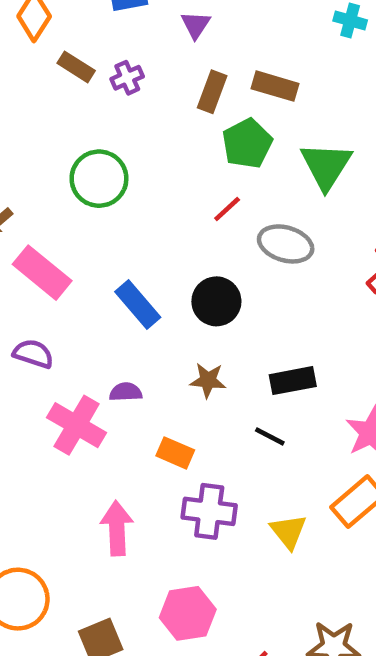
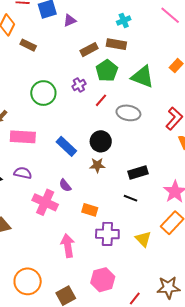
cyan cross: (350, 20) -> (124, 21), moved, turned -32
purple triangle: (196, 25) -> (70, 20), moved, turned 40
purple cross: (127, 78) -> (79, 85), moved
brown rectangle: (212, 92) -> (89, 50), turned 48
green triangle: (326, 166) -> (143, 77), turned -35
pink rectangle: (42, 273) -> (23, 137), turned -30
brown star: (208, 380) -> (97, 165), moved
purple semicircle: (126, 392) -> (65, 185), turned -120

